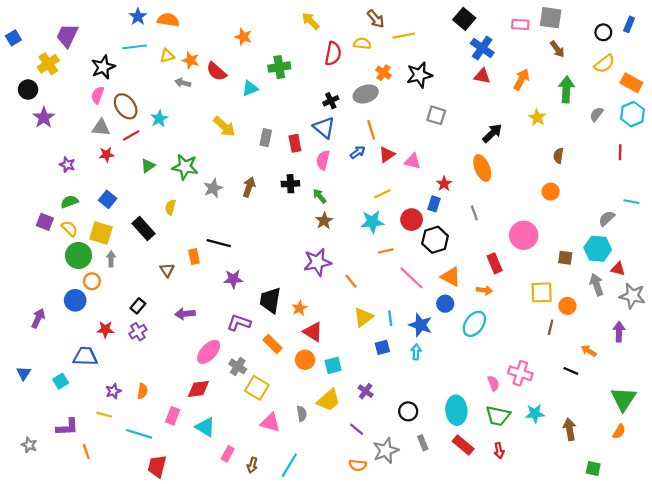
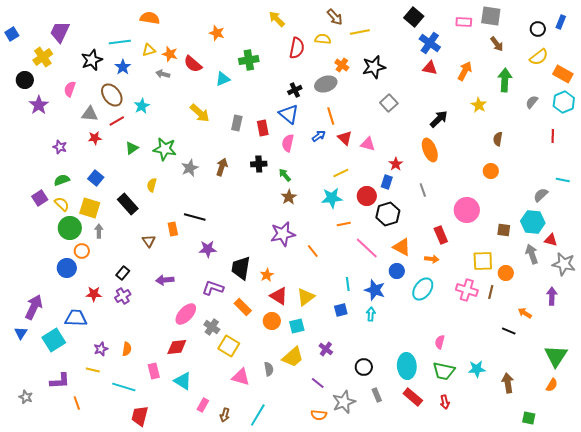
blue star: (138, 17) -> (123, 67), moved
pink semicircle: (98, 95) -> (70, 89), moved
gray square: (436, 115) -> (389, 103), turned 30
red triangle: (387, 155) -> (345, 138), turned -42
purple square: (45, 222) -> (40, 198), turned 35
yellow triangle: (363, 317) -> (306, 297), moved
purple arrow: (38, 318) -> (34, 307), moved, size x1.4
pink cross: (520, 373) -> (467, 290), moved
cyan square: (61, 381) -> (54, 340), size x1.6
pink semicircle: (493, 383) -> (440, 342), turned -144
pink rectangle: (173, 416) -> (154, 371), turned -35

